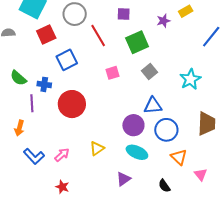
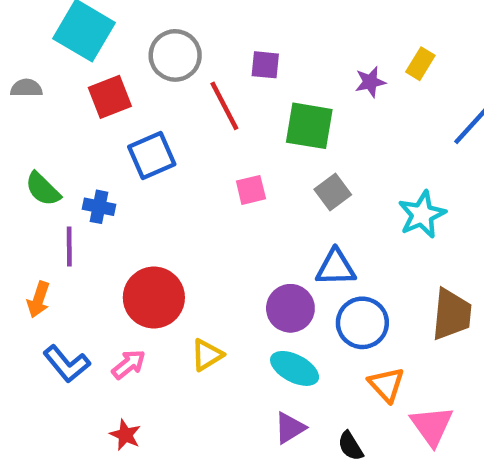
yellow rectangle: (186, 11) -> (420, 64), turned -32
purple square: (124, 14) -> (265, 65), moved
green square: (137, 42) -> (309, 126), turned 30
red circle: (72, 104) -> (154, 298), moved
pink triangle: (201, 174) -> (432, 426), size x1.5
purple triangle: (123, 179) -> (290, 428), moved

